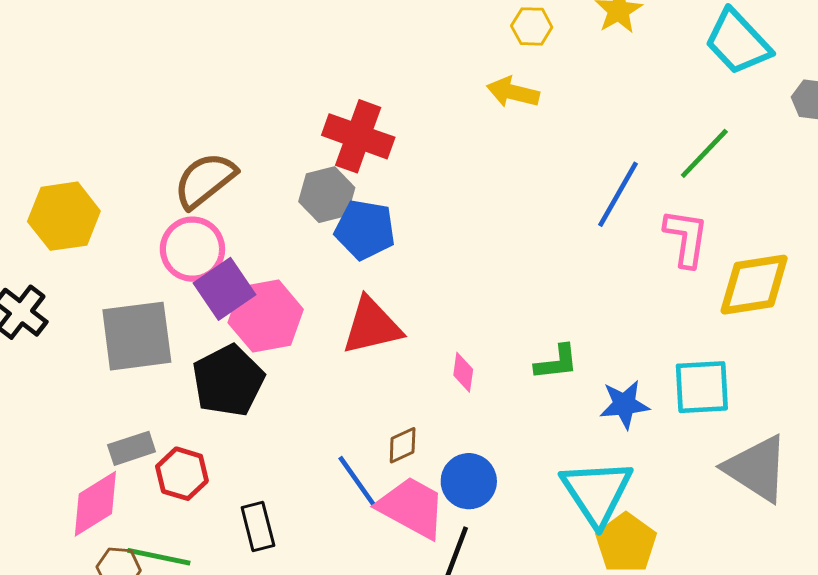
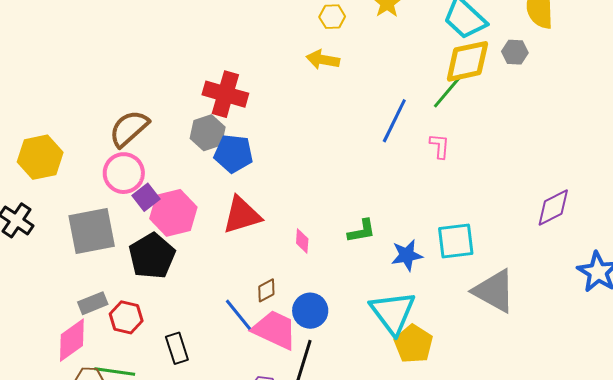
pink L-shape: (686, 238) -> (440, 146), size x0.7
yellow diamond: (754, 285) -> (467, 61), moved
purple square: (225, 289) -> (146, 197), size x0.7

